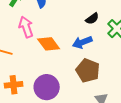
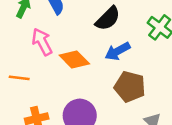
black semicircle: (92, 19) -> (108, 18), moved, size x1.5

